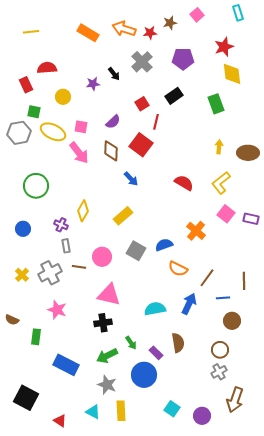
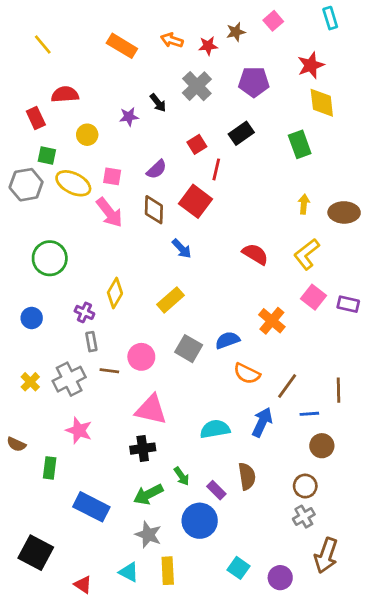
orange arrow: (124, 29) -> (172, 40), size x0.7
yellow line: (31, 32) -> (43, 44), turned 56

